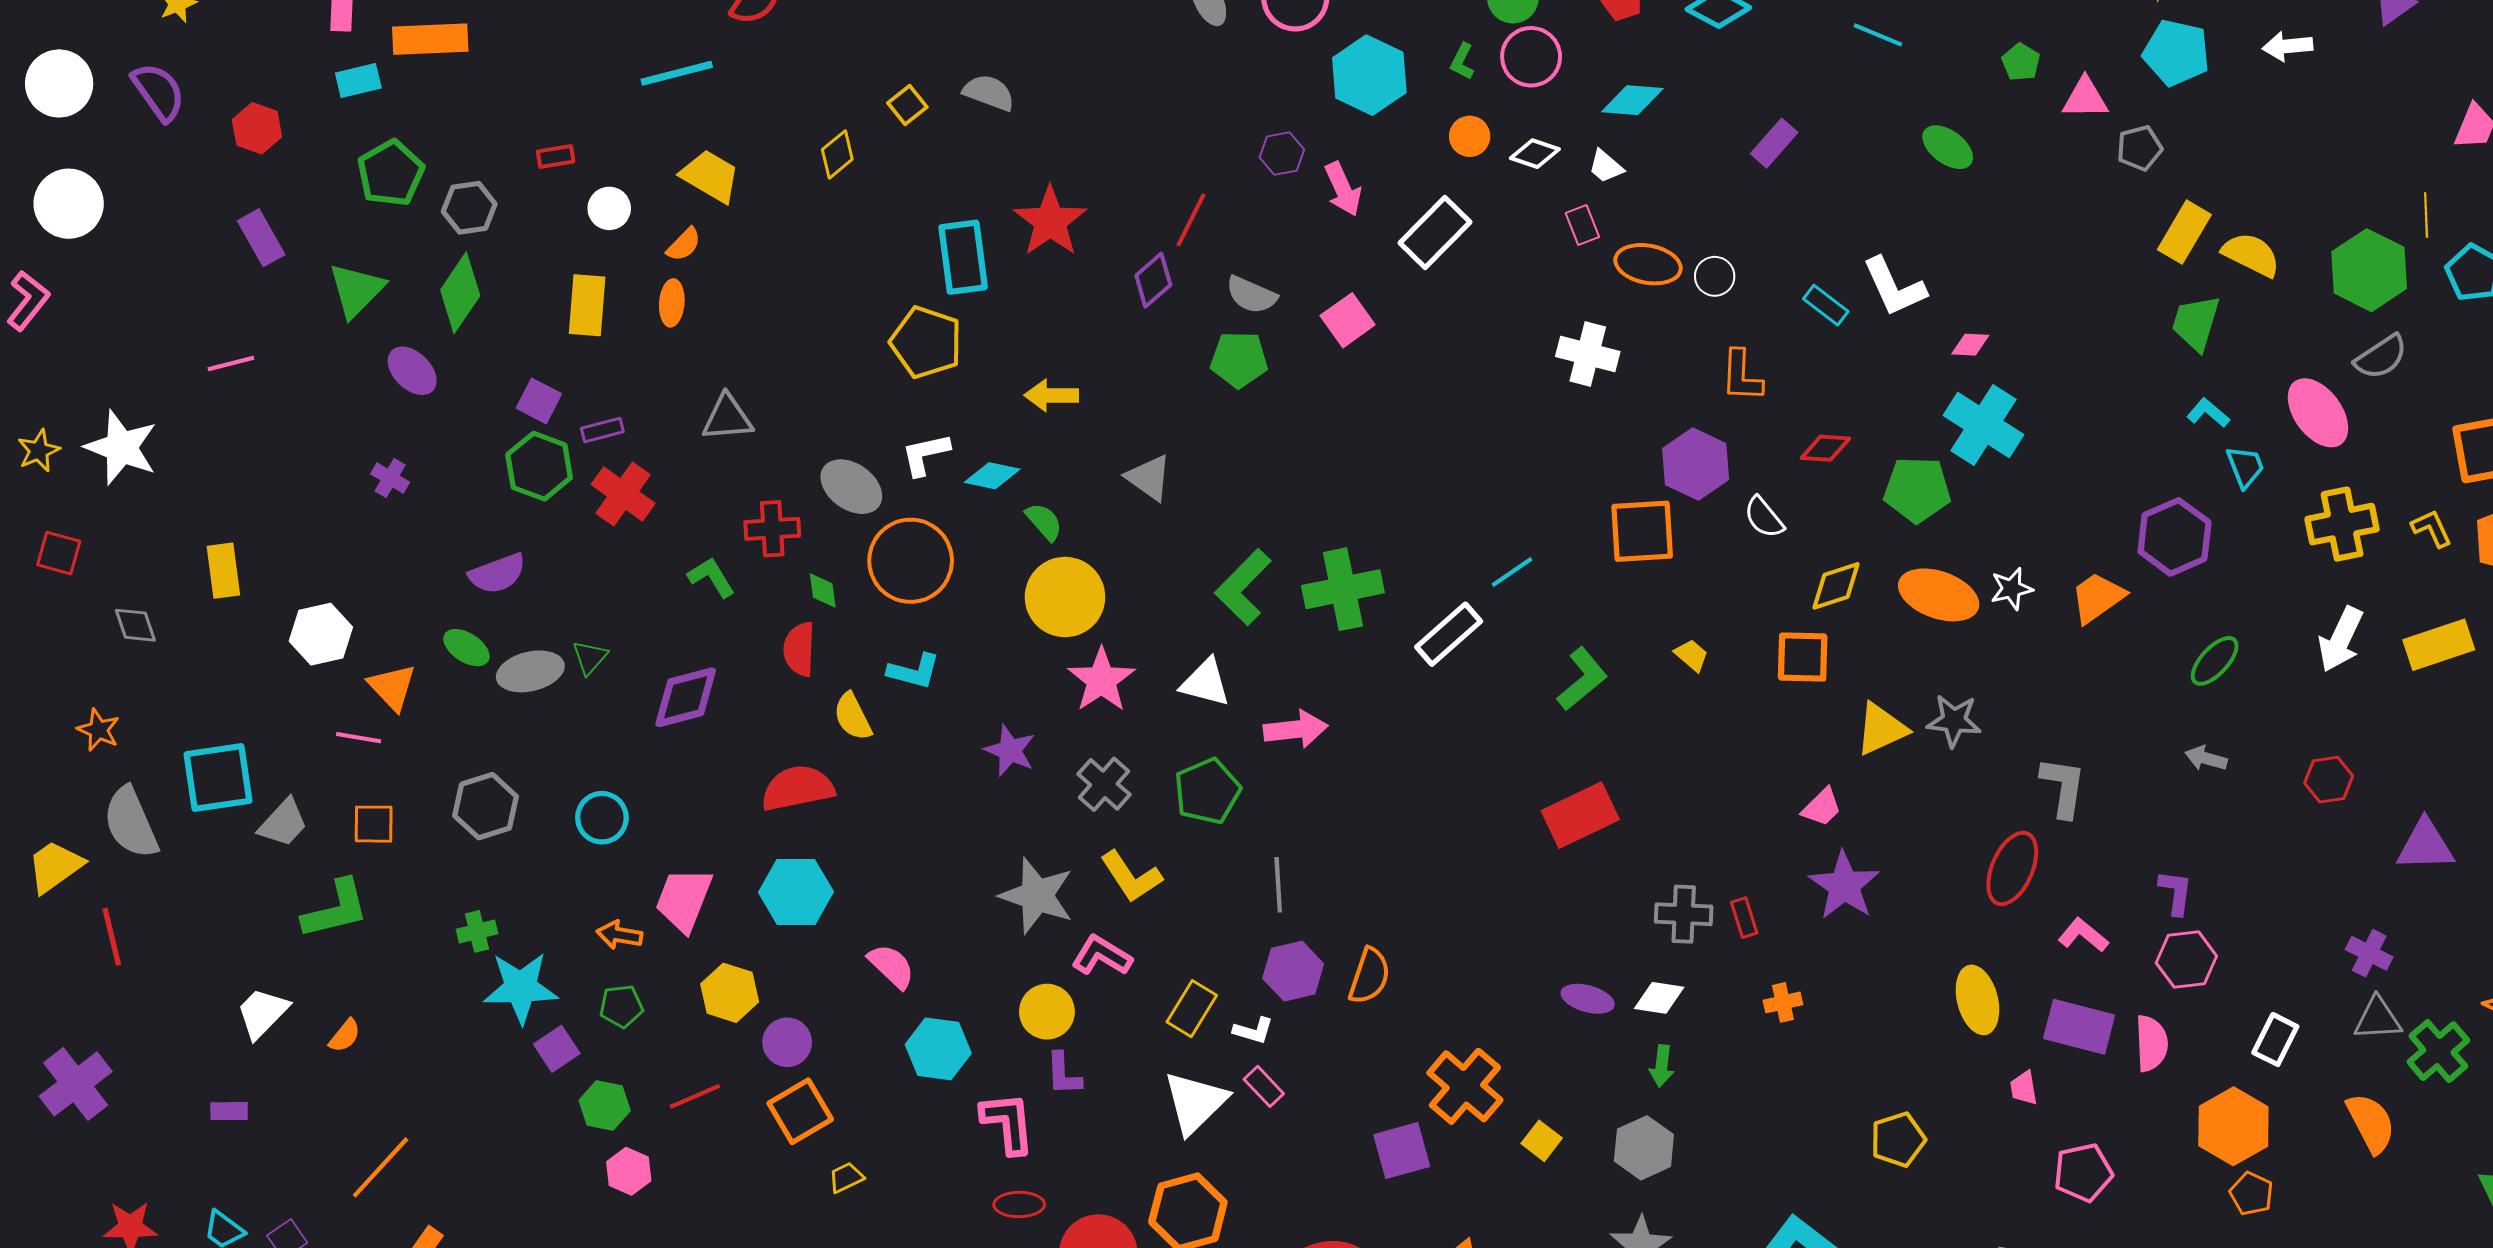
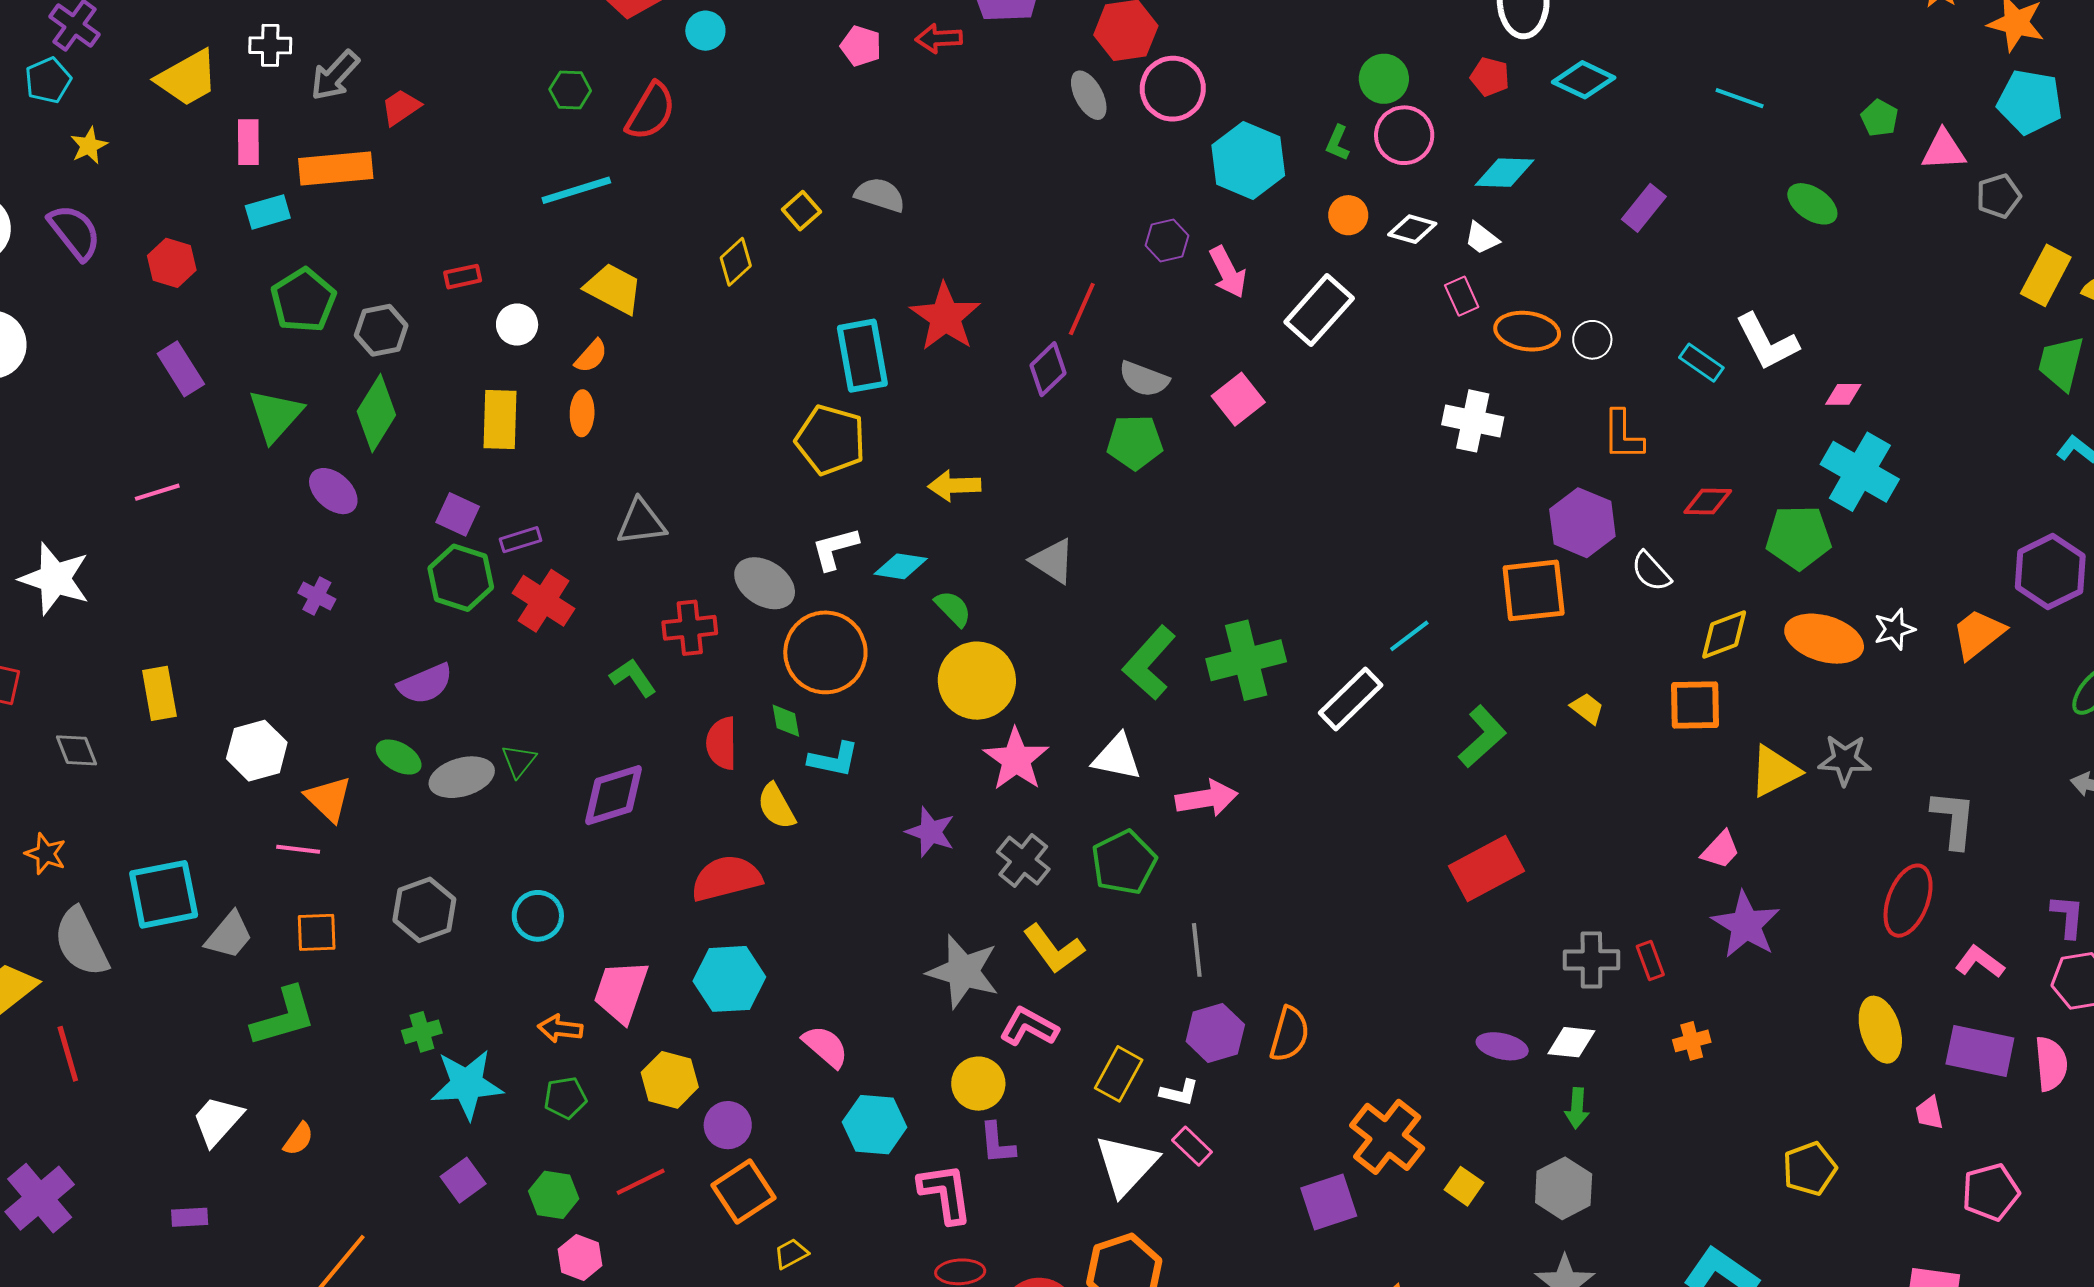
green diamond: (823, 590) -> (786, 721), moved
purple square: (557, 1049) -> (463, 1180), moved

